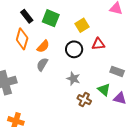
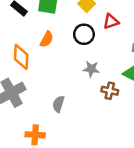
orange diamond: (22, 39) -> (21, 57), moved
gray semicircle: (42, 64) -> (58, 104), moved

